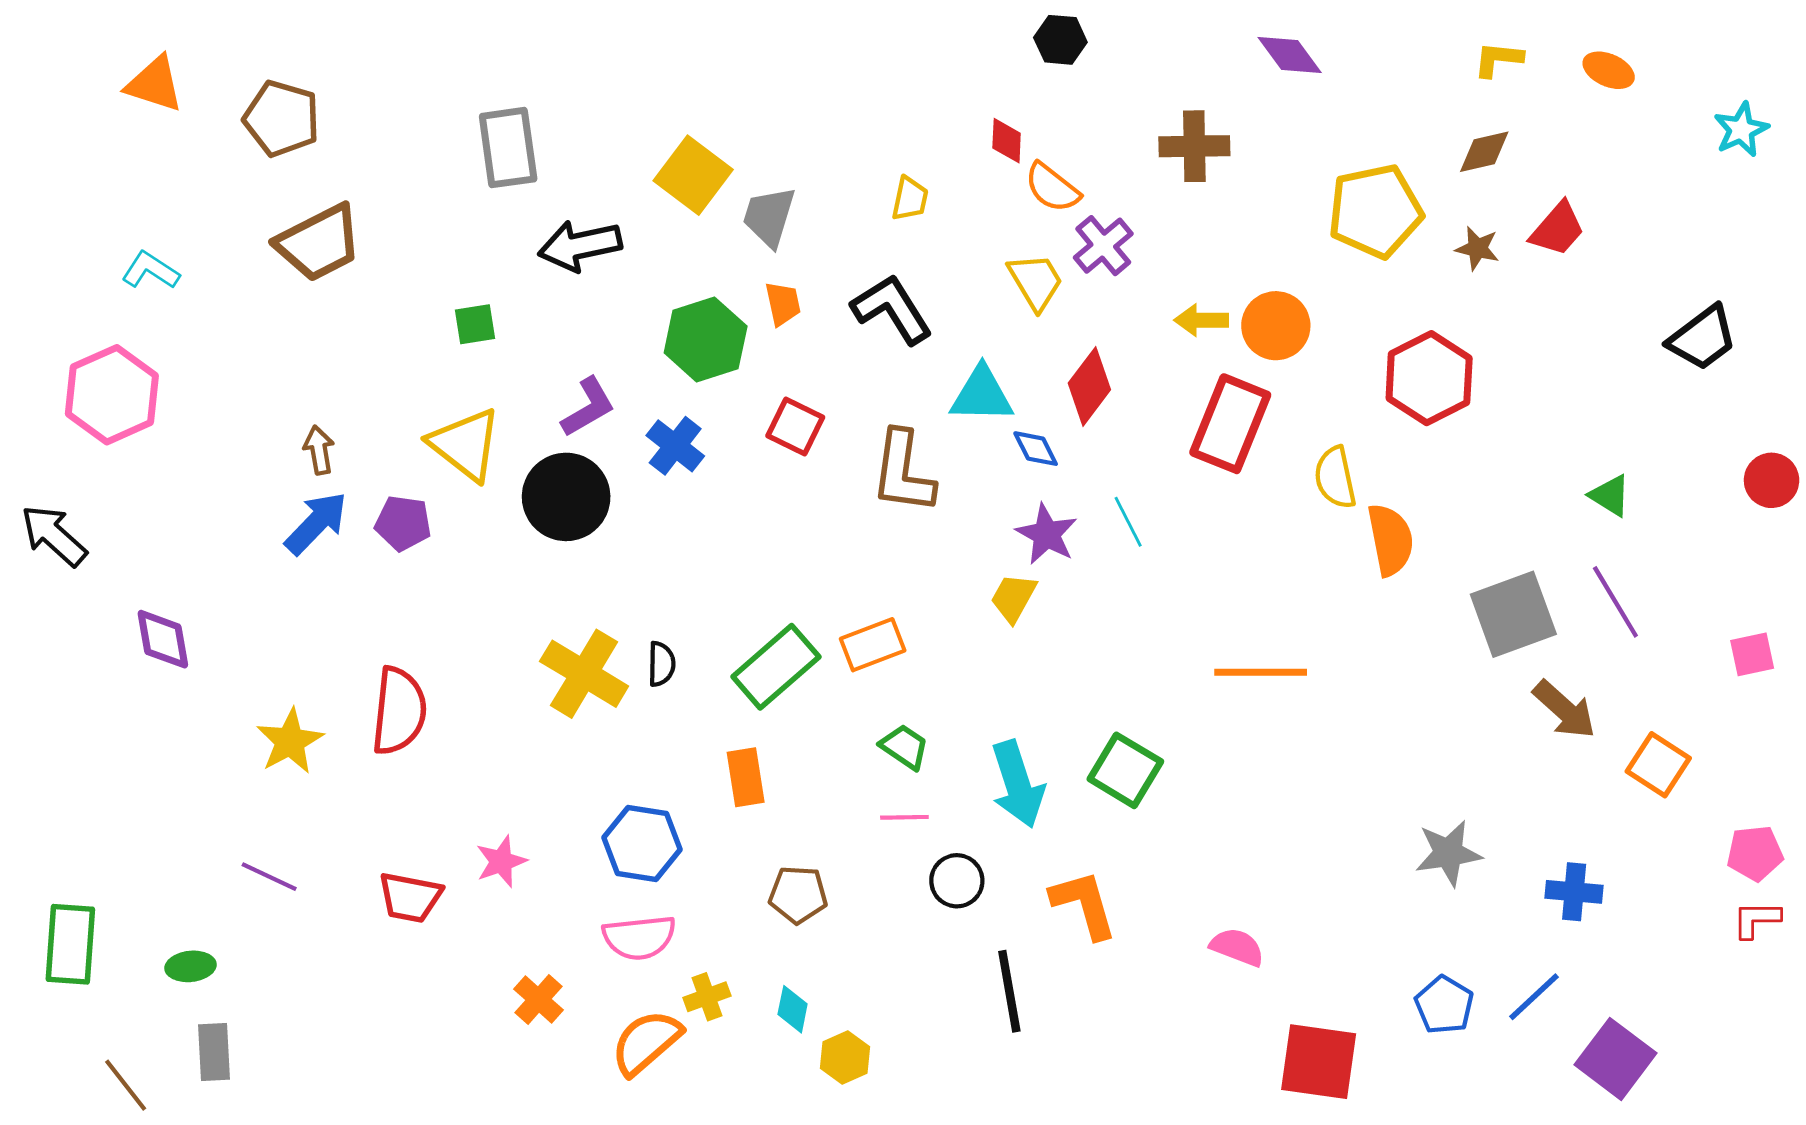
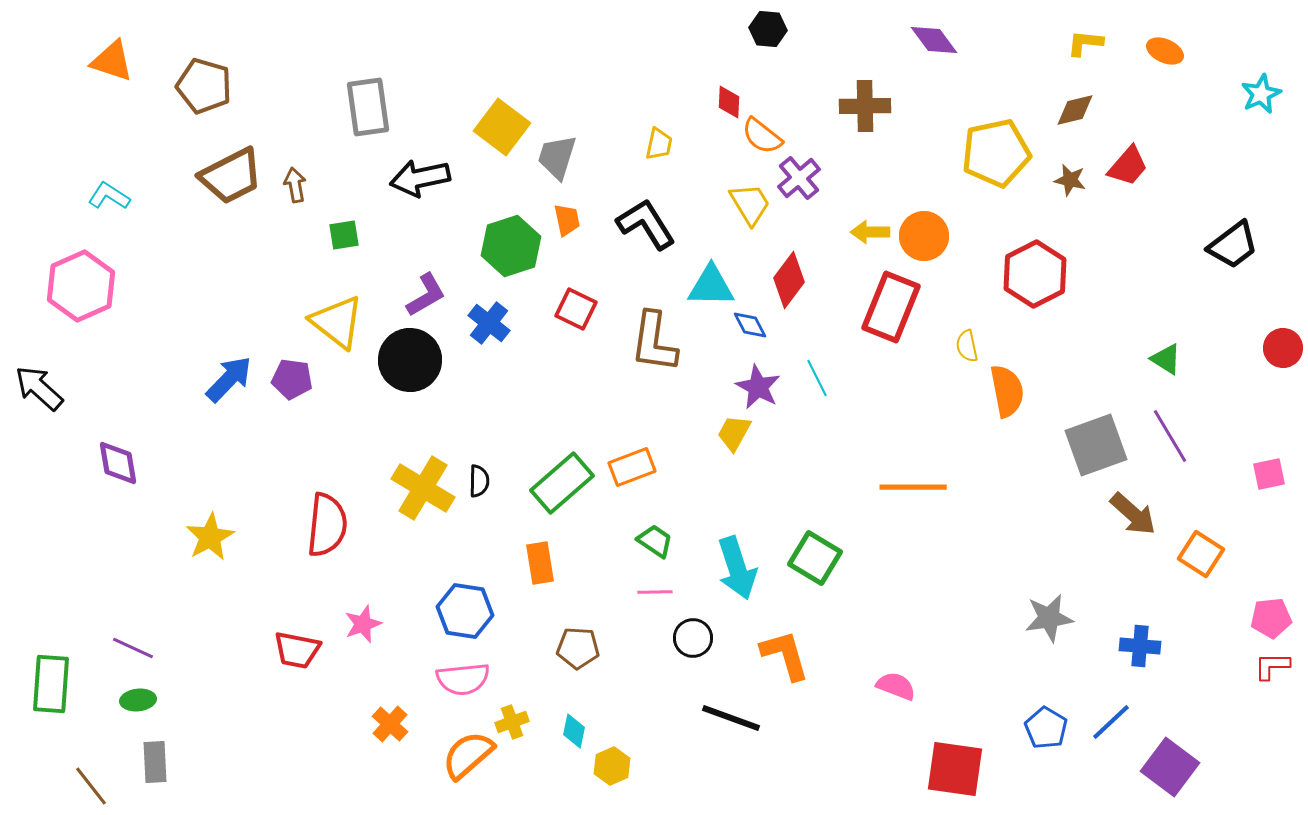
brown arrow: (319, 450) -> (295, 185), moved
yellow semicircle: (1335, 478) -> (967, 346), size x0.7
red semicircle: (399, 711) -> (327, 525), moved
purple line: (269, 877) -> (133, 648), moved
black line: (1009, 991) -> (731, 718), turned -60

